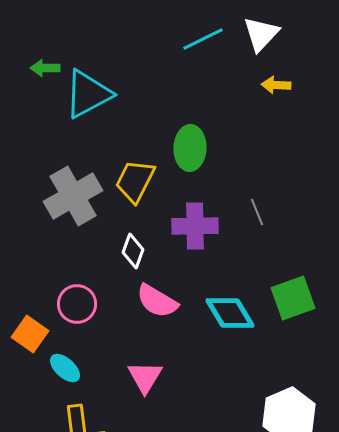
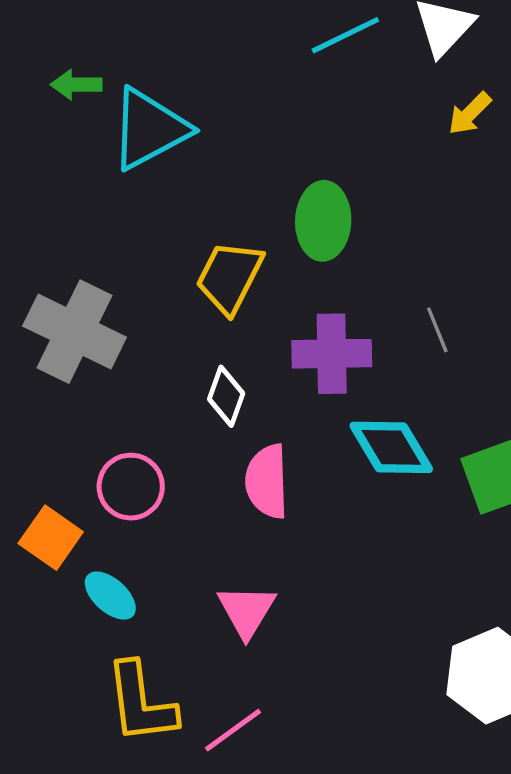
yellow arrow: (276, 85) -> (470, 114), turned -48
gray cross: (73, 196) -> (75, 332), moved, turned -34
pink semicircle: (157, 301) -> (267, 481), turned 57
cyan diamond: (230, 313) -> (391, 447), moved

